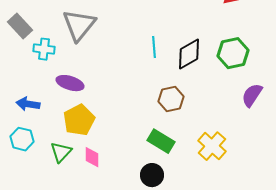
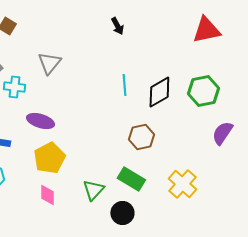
gray triangle: (79, 25) -> (49, 63), size x0.7
green triangle: (61, 152) -> (93, 190), moved
pink diamond: (92, 157) -> (47, 195), moved

